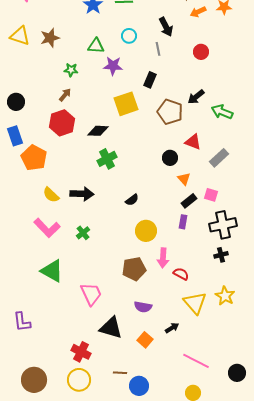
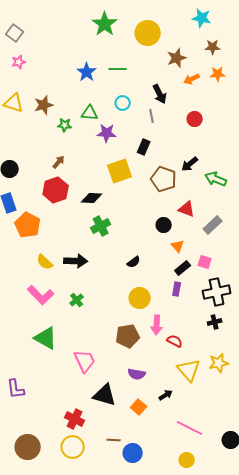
green star: (71, 70) -> (65, 125), moved
black semicircle: (132, 200) -> (134, 262), moved
yellow star: (225, 296) -> (219, 363), turned 30

